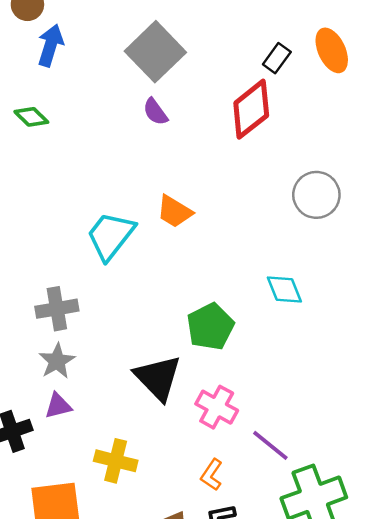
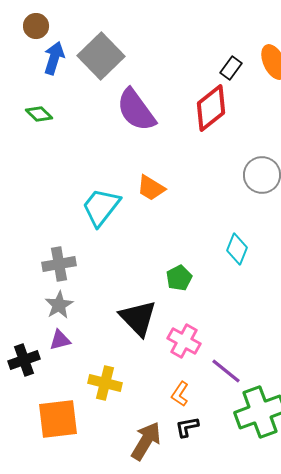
gray square: (155, 52) -> (101, 56), moved
purple semicircle: (155, 112) -> (136, 110), size x2.0
cyan diamond: (284, 289) -> (237, 249), turned 44
green pentagon: (210, 327) -> (179, 278), size x0.7

